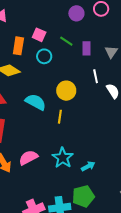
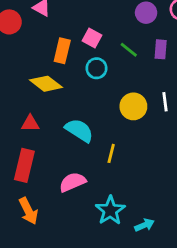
purple rectangle: (86, 48) -> (161, 49), moved
yellow circle: (66, 91) -> (133, 106), moved
pink semicircle: (28, 158) -> (73, 182), moved

